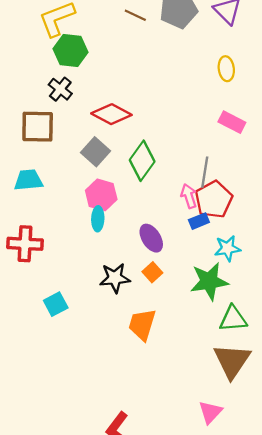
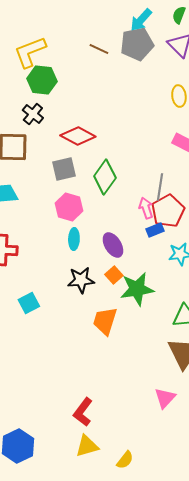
gray square: (96, 152) -> (64, 169), turned 35
cyan ellipse: (98, 219) -> (74, 239), moved
green star: (209, 281) -> (137, 289), moved

